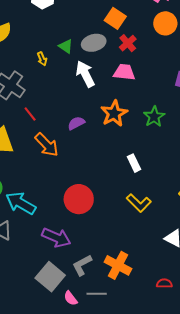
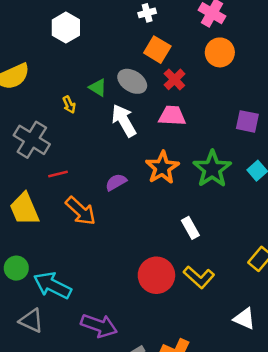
gray ellipse: (94, 43) -> (132, 81), turned 50
red line: (30, 114) -> (58, 174), turned -63
green star: (154, 117) -> (212, 169), size x1.4
red circle: (79, 199) -> (156, 275), moved

